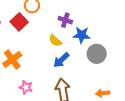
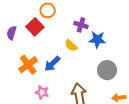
gray circle: (97, 54) -> (107, 70), moved
blue arrow: (61, 60) -> (52, 64), moved

